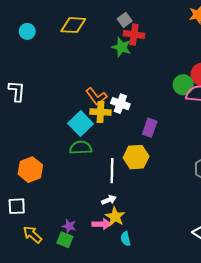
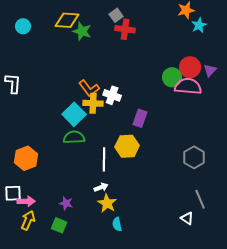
green star: (121, 47) -> (82, 31), moved
pink arrow: (102, 224) -> (26, 201), moved
purple star: (69, 226) -> (66, 203), moved
yellow arrow: (32, 234) -> (28, 220), turned 72

